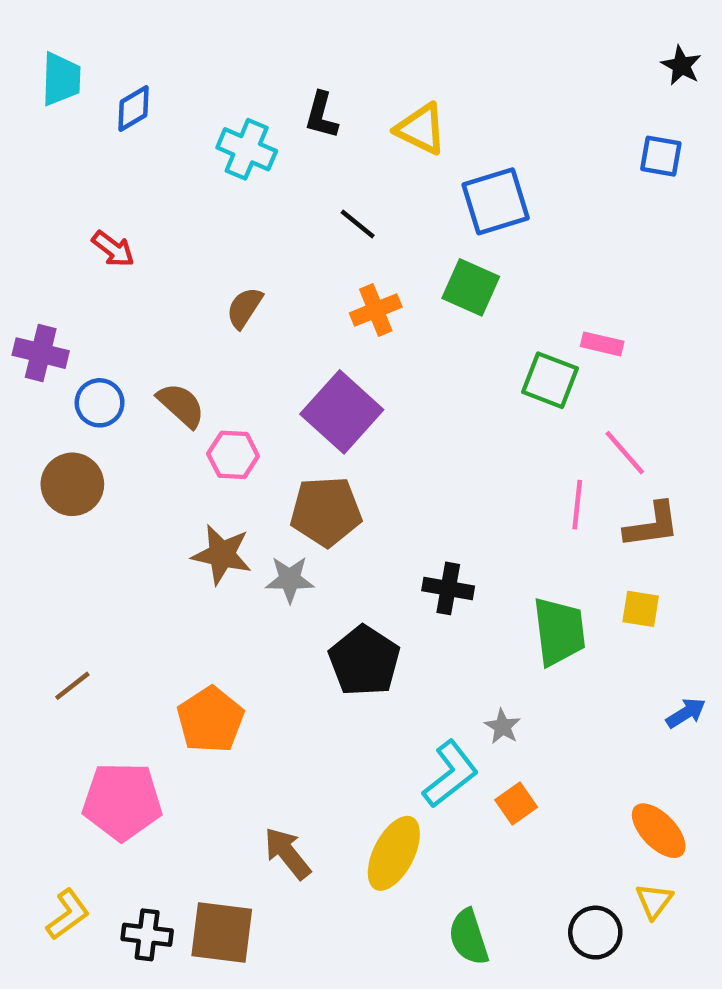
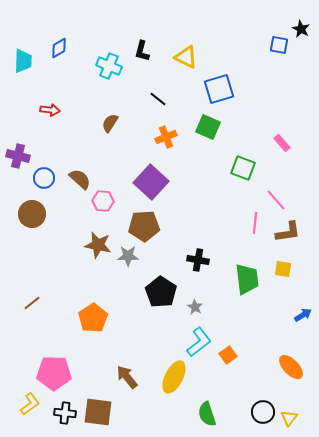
cyan trapezoid: (61, 79) -> (23, 61), moved
blue square: (661, 156) -> (279, 45), moved
red arrow: (113, 249) -> (50, 110), turned -30
brown semicircle: (244, 308) -> (110, 123), moved
pink rectangle: (602, 344) -> (282, 143), moved, turned 36
gray star: (502, 727) -> (195, 307), moved
pink pentagon: (122, 801) -> (54, 373), moved
yellow triangle: (654, 901) -> (289, 418), moved

